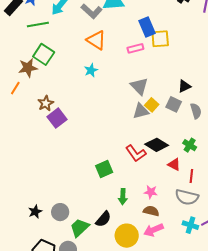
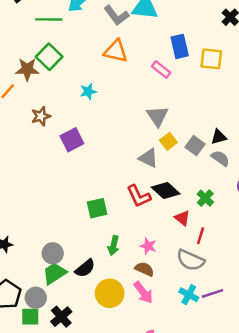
yellow square: (160, 39) -> (211, 59), moved
orange triangle: (96, 40) -> (116, 51), turned -30
pink rectangle: (135, 48) -> (161, 70), turned 42
cyan star: (91, 70) -> (88, 91), moved
black triangle: (184, 86) -> (219, 137), moved
gray triangle: (141, 111) -> (148, 158), moved, turned 30
gray semicircle: (196, 111) -> (220, 158), turned -49
purple square: (57, 118) -> (72, 140), moved
gray circle: (60, 212) -> (53, 253), moved
pink arrow: (154, 230) -> (143, 292), turned -114

